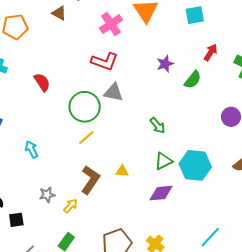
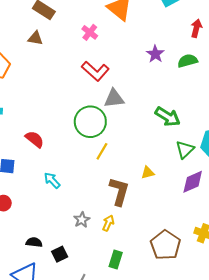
pink cross: (111, 24) -> (90, 32), size x0.7
red L-shape: (105, 62) -> (95, 71), turned 40
green semicircle: (193, 80) -> (188, 61), turned -126
red semicircle: (42, 82) -> (35, 139), moved
green arrow: (157, 125) -> (168, 117), size x1.4

